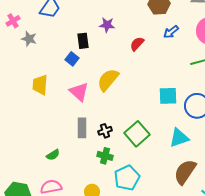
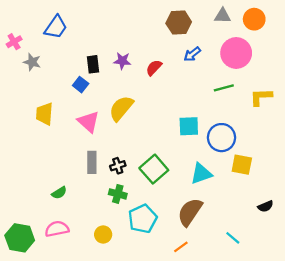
purple star: (107, 25) -> (122, 61), moved
brown semicircle: (185, 172) -> (190, 212), moved

